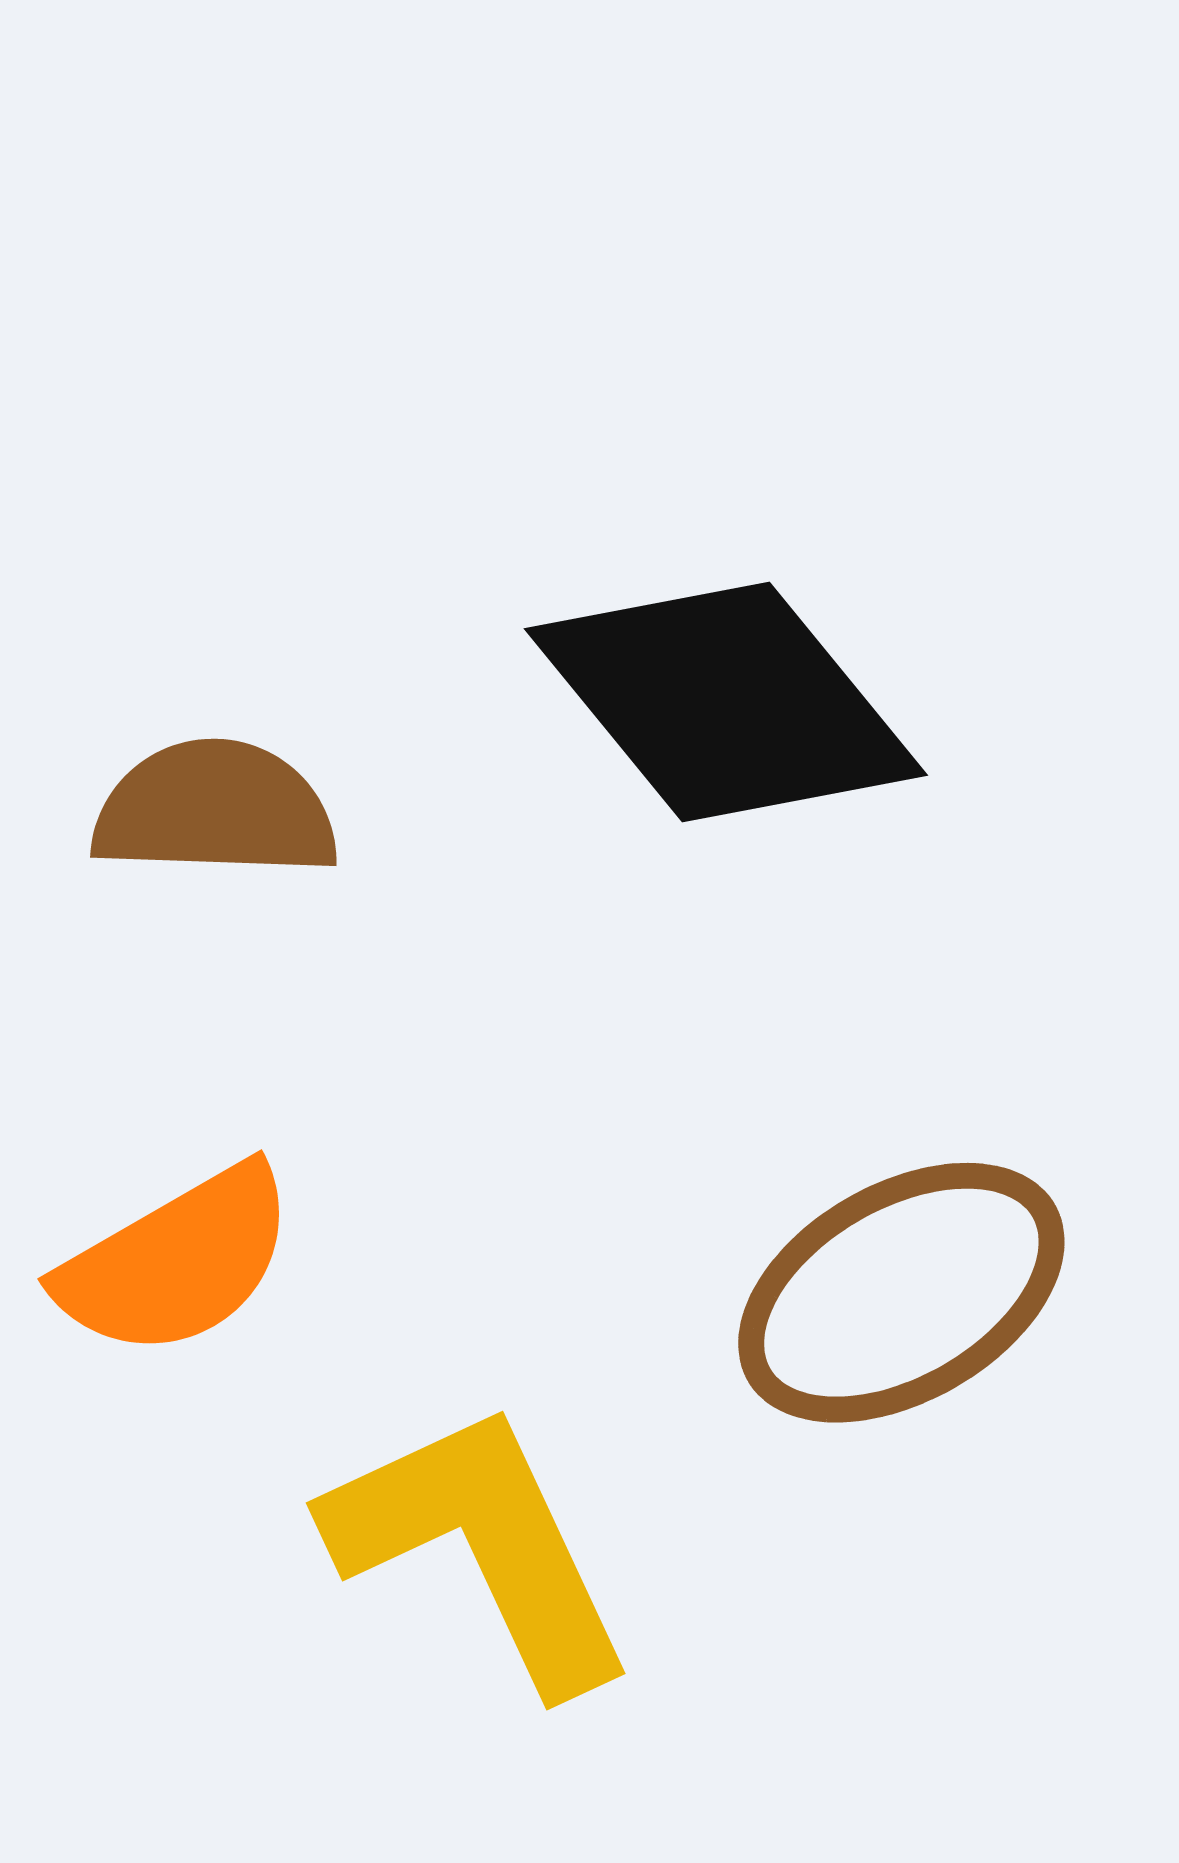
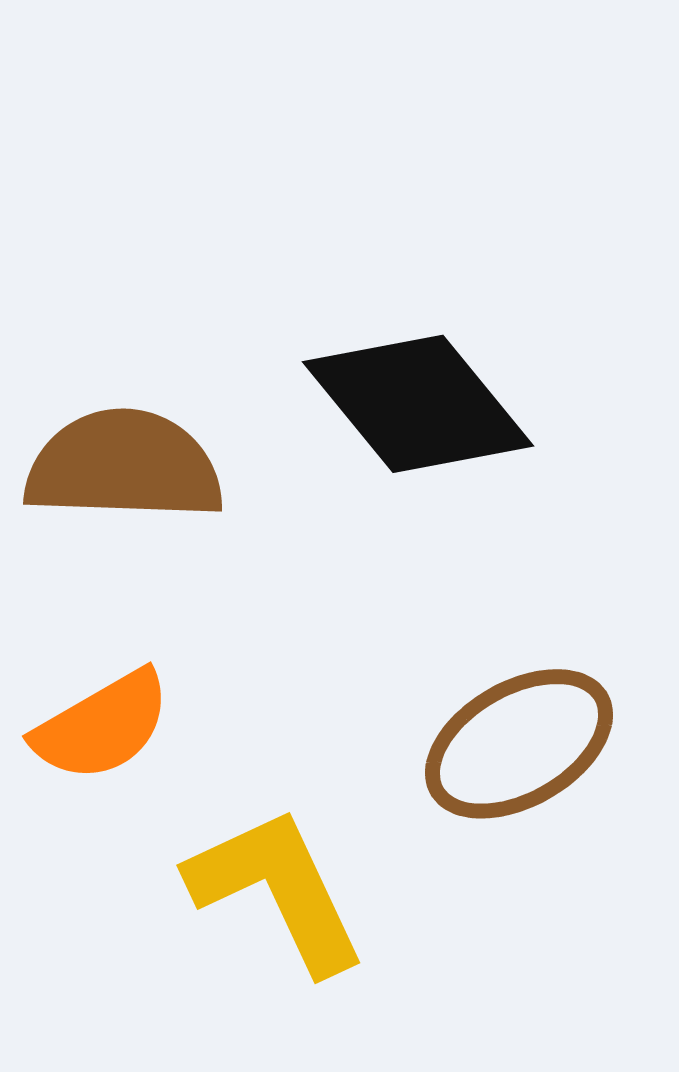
brown semicircle: (215, 810) -> (124, 466), size x1.4

